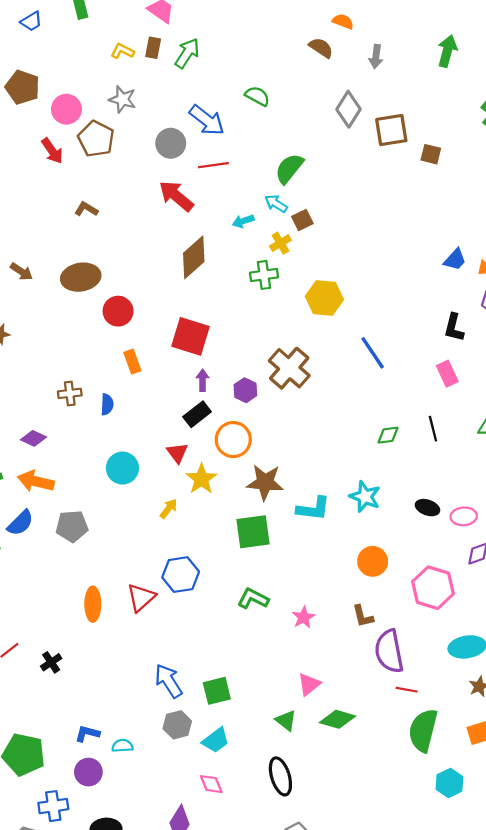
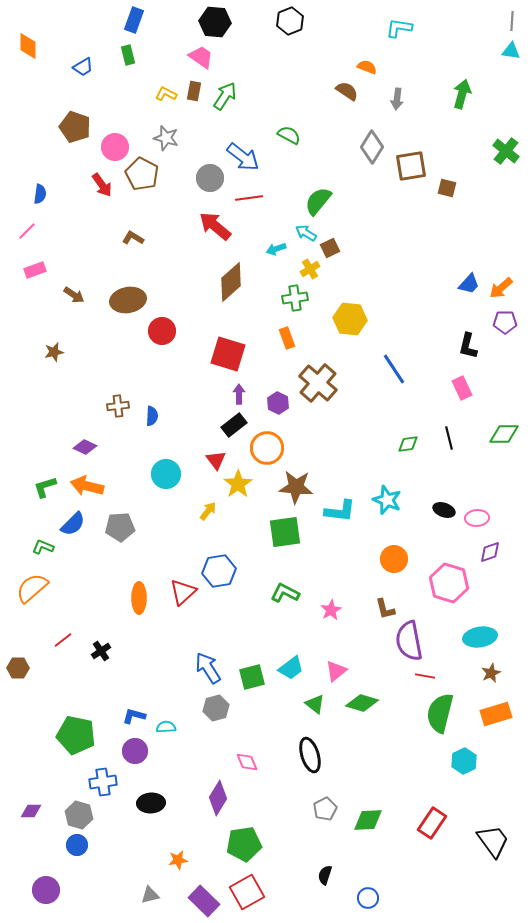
orange rectangle: (132, 362) -> (287, 338), moved
cyan trapezoid: (216, 740) -> (291, 668), moved

